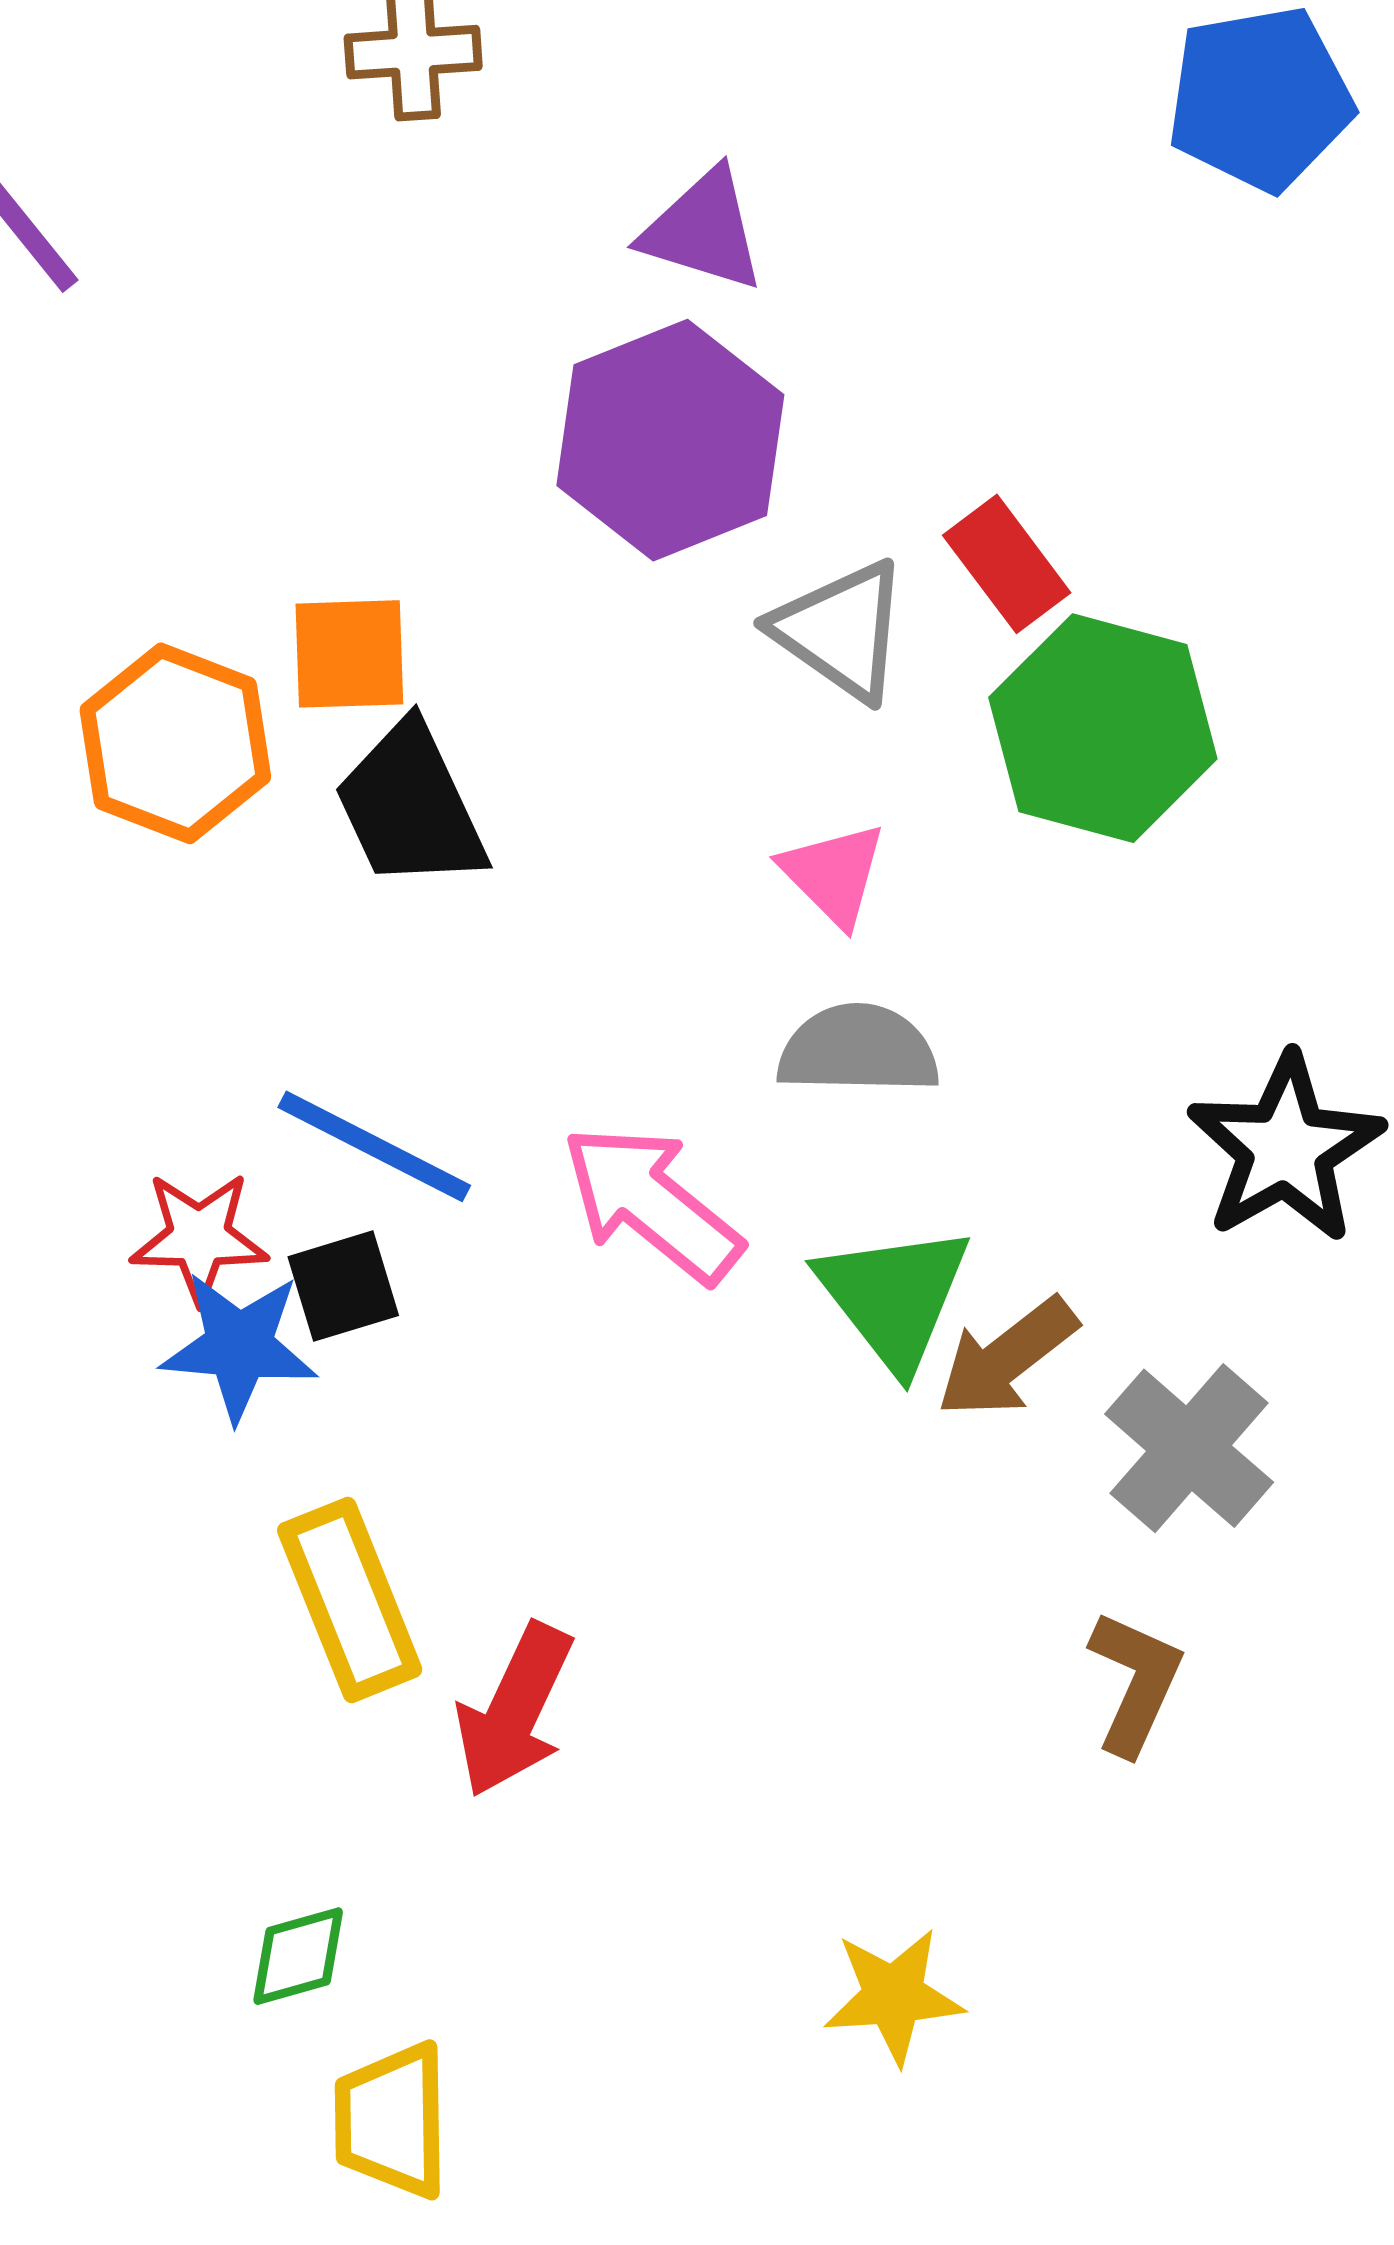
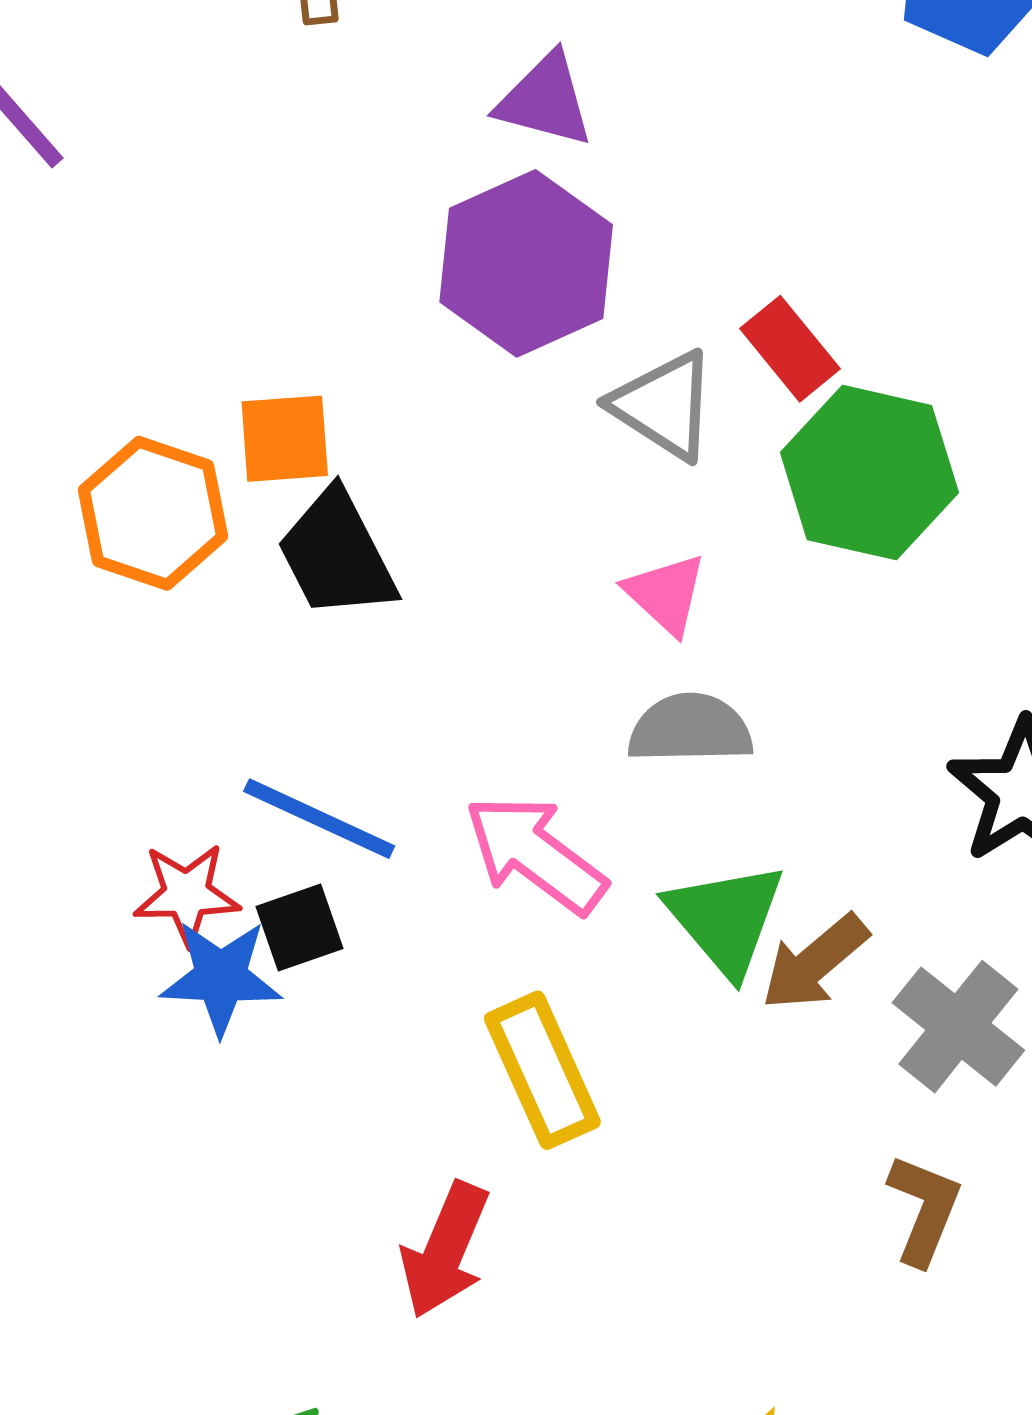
yellow rectangle: (350, 1600) -> (542, 1070), moved

